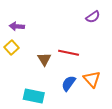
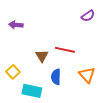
yellow square: (12, 47) -> (13, 72), moved
blue semicircle: (69, 83) -> (56, 77), moved, turned -35

